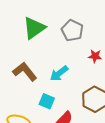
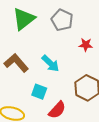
cyan arrow: (59, 73) -> (50, 63), turned -96

